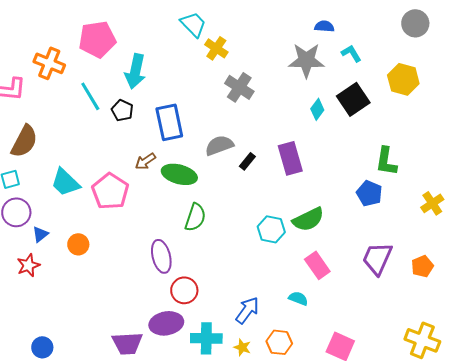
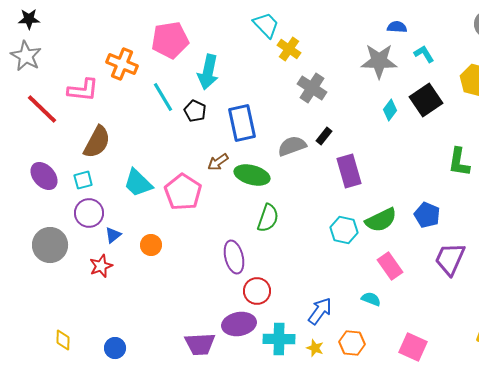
purple rectangle: (290, 158) -> (349, 171), moved
black rectangle: (247, 161) -> (324, 136), moved
blue pentagon: (369, 193) -> (427, 215), moved

